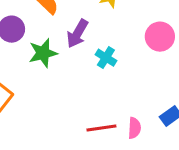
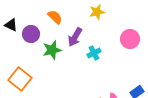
cyan cross: (106, 58) -> (94, 53), turned 32

